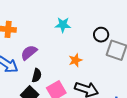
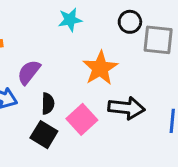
orange star: (75, 60) -> (100, 68), size x1.6

